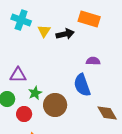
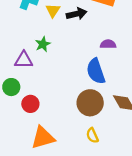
green star: (35, 93) -> (43, 44), moved
brown circle: (55, 105) -> (90, 103), moved

